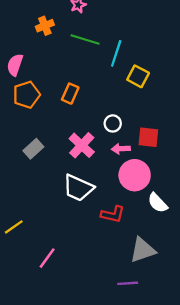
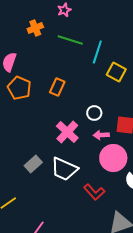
orange pentagon: (26, 95) -> (19, 88), turned -30
gray rectangle: (33, 149) -> (33, 164), moved
red L-shape: (113, 214) -> (94, 192), turned 35

